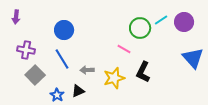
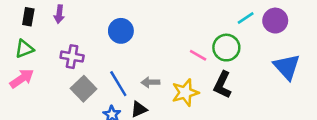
green circle: (140, 28) -> (226, 48), moved
blue line: (62, 59) -> (118, 84), moved

